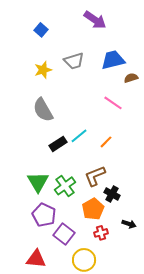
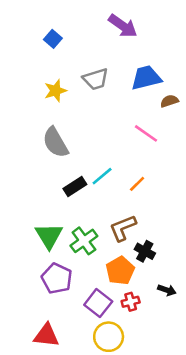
purple square: (64, 234) -> (98, 303), moved

